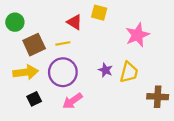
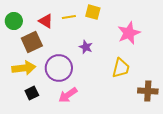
red triangle: (75, 22) -> (46, 21), moved
yellow line: (63, 43) -> (69, 17), moved
purple star: (105, 70) -> (86, 47), moved

